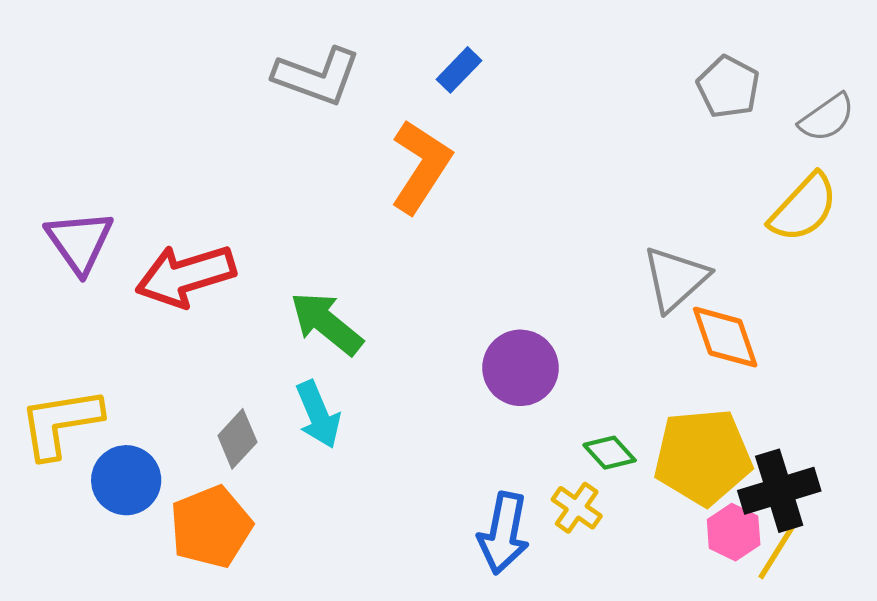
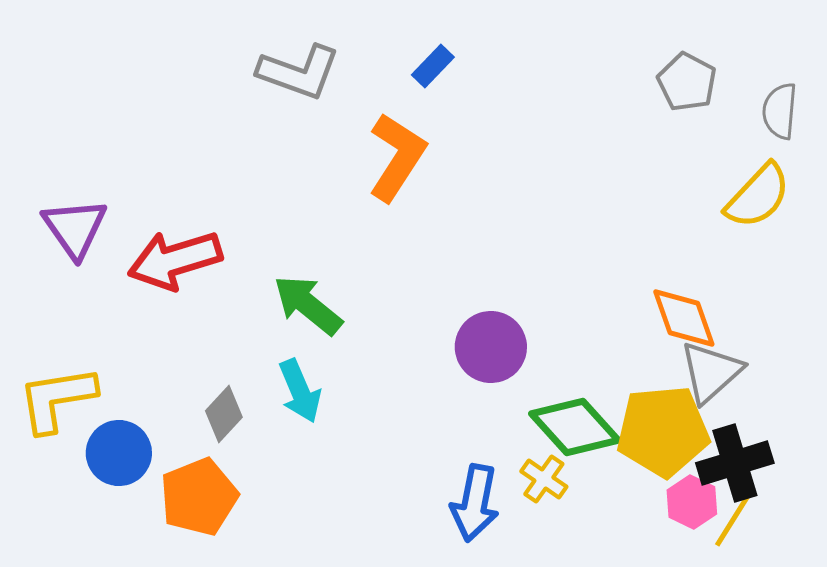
gray semicircle: (827, 118) -> (780, 111), turned 130
gray triangle: (675, 279) -> (711, 372), moved
green diamond: (610, 453) -> (575, 427), size x1.8

